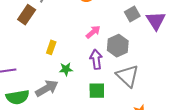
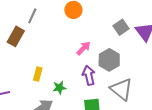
yellow rectangle: (51, 47) -> (38, 74), moved

